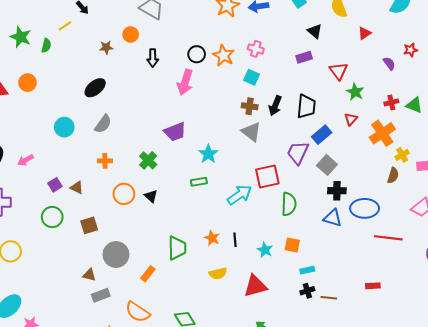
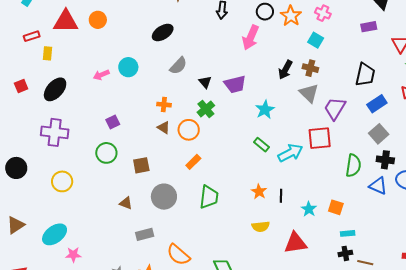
black arrow: (275, 106) -> (285, 70), moved
gray semicircle: (103, 124) -> (178, 66), moved
purple trapezoid: (298, 153) -> (335, 108), moved
pink arrow: (26, 160) -> (101, 75), moved
green rectangle: (199, 182) -> (262, 145), moved, turned 42
brown triangle: (77, 188) -> (164, 128), moved
orange circle: (124, 194) -> (189, 130), moved
black triangle: (151, 196) -> (205, 82), moved
green semicircle: (289, 204) -> (353, 166), moved
green trapezoid: (177, 248) -> (209, 197), moved
orange rectangle: (148, 274) -> (193, 162), moved
brown triangle: (89, 275) -> (126, 203), moved

